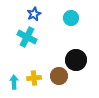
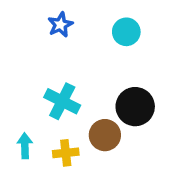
cyan cross: (27, 37) -> (62, 101), moved
yellow cross: (34, 78) -> (66, 153), moved

